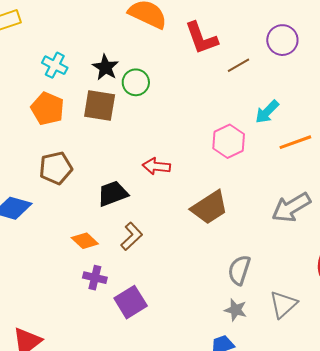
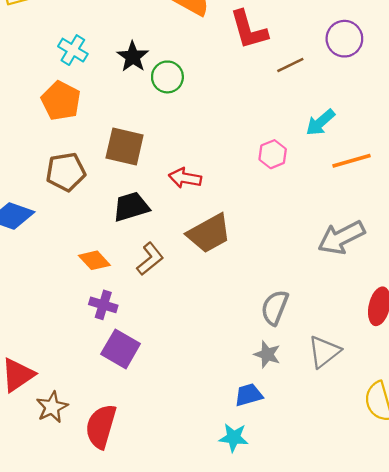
brown square: (100, 105) -> (125, 146), moved
pink hexagon: (229, 141) -> (273, 154), size x0.7
brown trapezoid: (209, 207) -> (209, 233), moved
purple square: (131, 302) -> (121, 349), moved, turned -32

